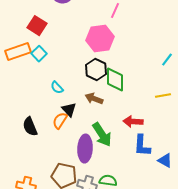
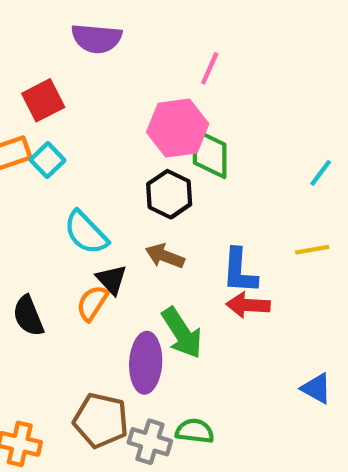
red square: (37, 26) -> (43, 100), turned 30
green diamond: (115, 80) -> (210, 154), moved
cyan semicircle: (57, 88) -> (86, 233), size x1.6
blue L-shape: (142, 146) -> (240, 271), moved

